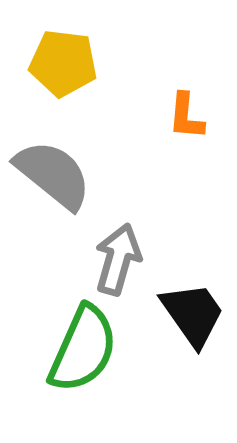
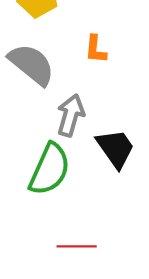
orange L-shape: (186, 116) -> (96, 49), moved

